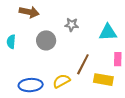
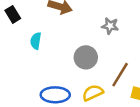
gray circle: (46, 40) -> (86, 57), moved

